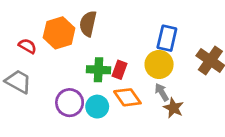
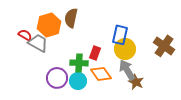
blue rectangle: (167, 38) -> (120, 35), moved
green cross: (99, 70) -> (79, 63), moved
gray trapezoid: (18, 82) -> (38, 43), moved
gray arrow: (162, 92) -> (127, 70), size x1.5

